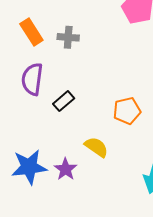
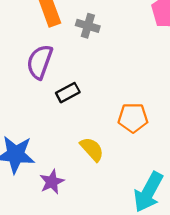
purple star: (66, 169) -> (52, 182), moved

